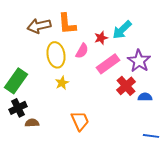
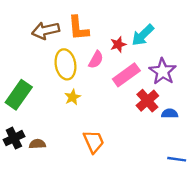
black cross: (18, 108) -> (14, 138), moved

